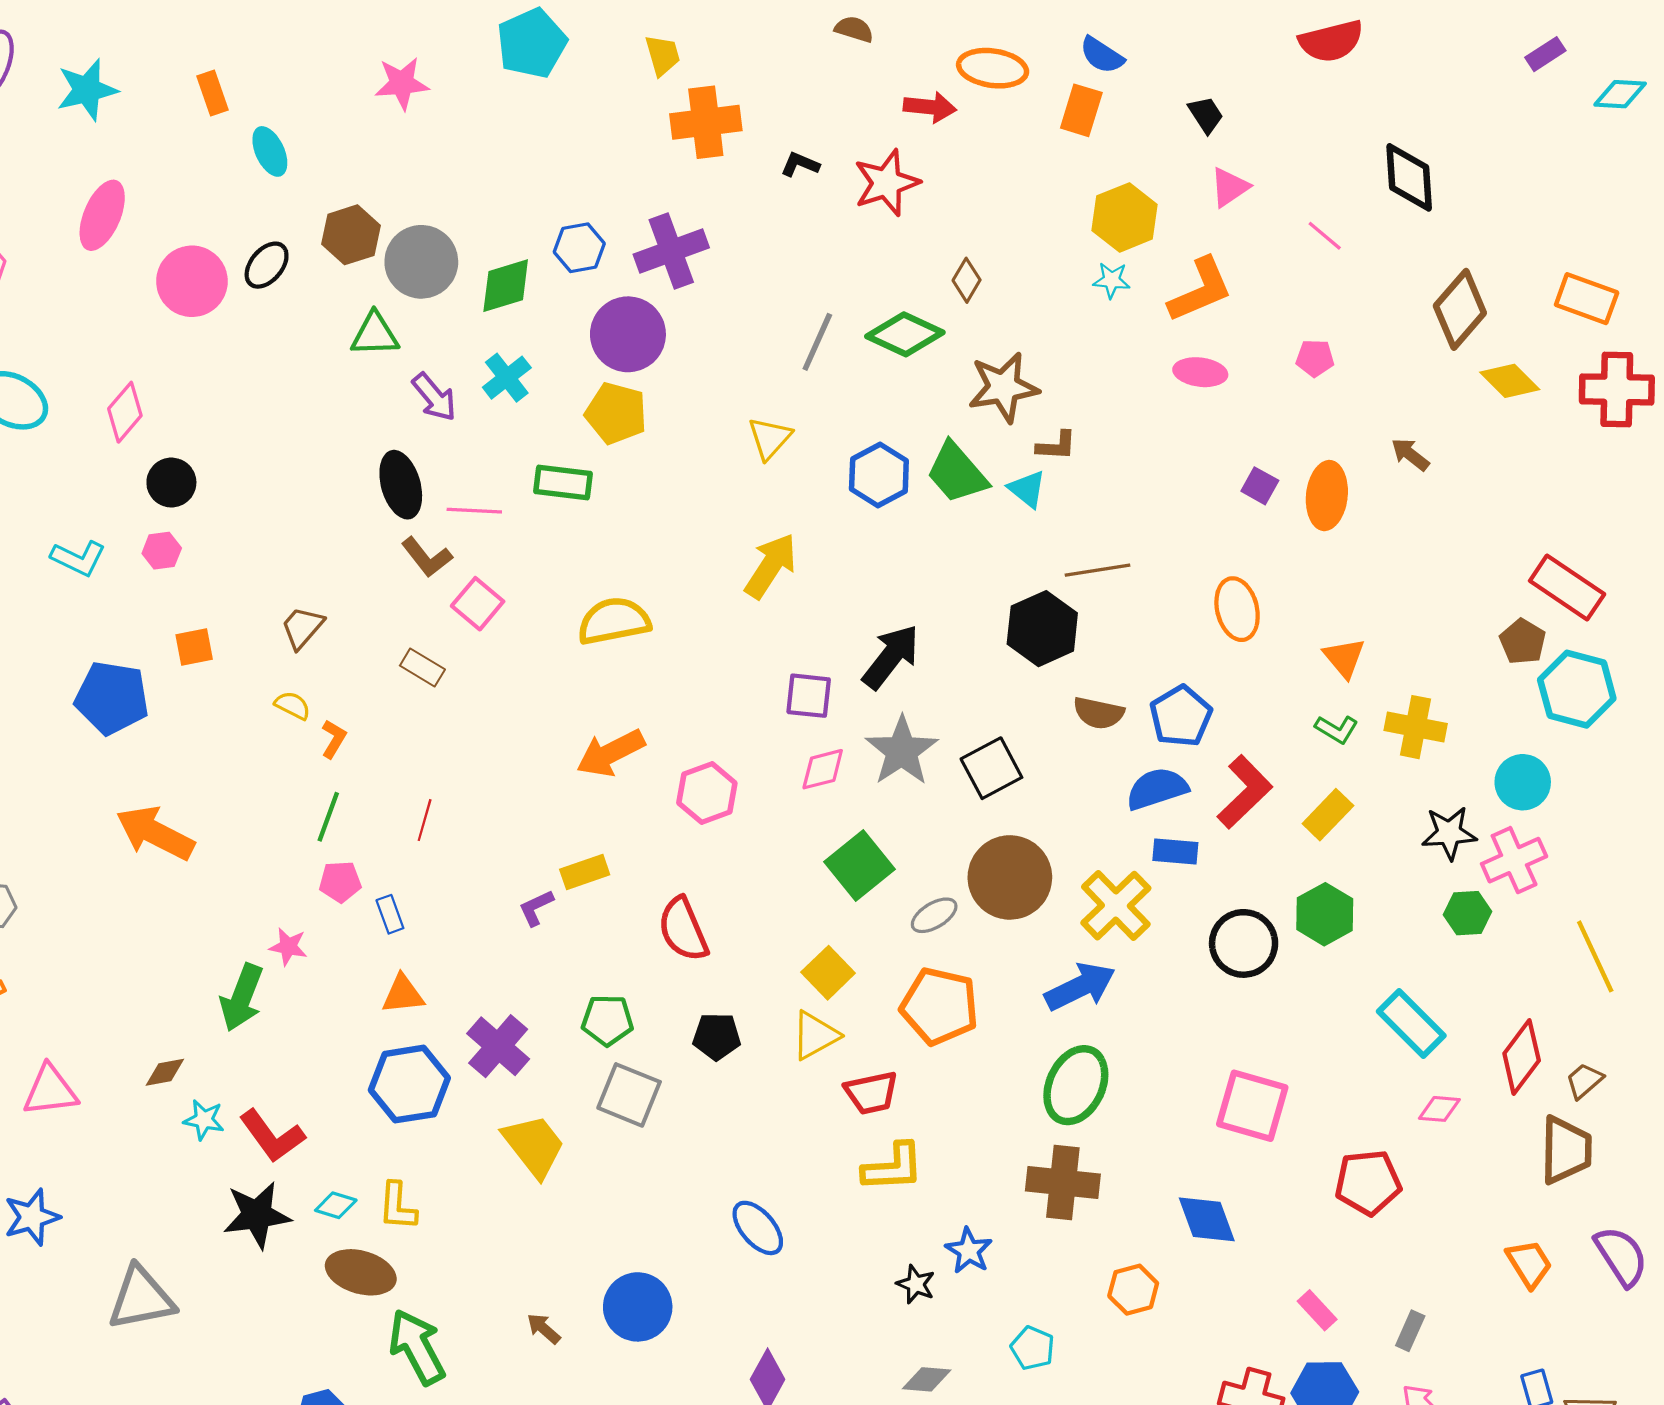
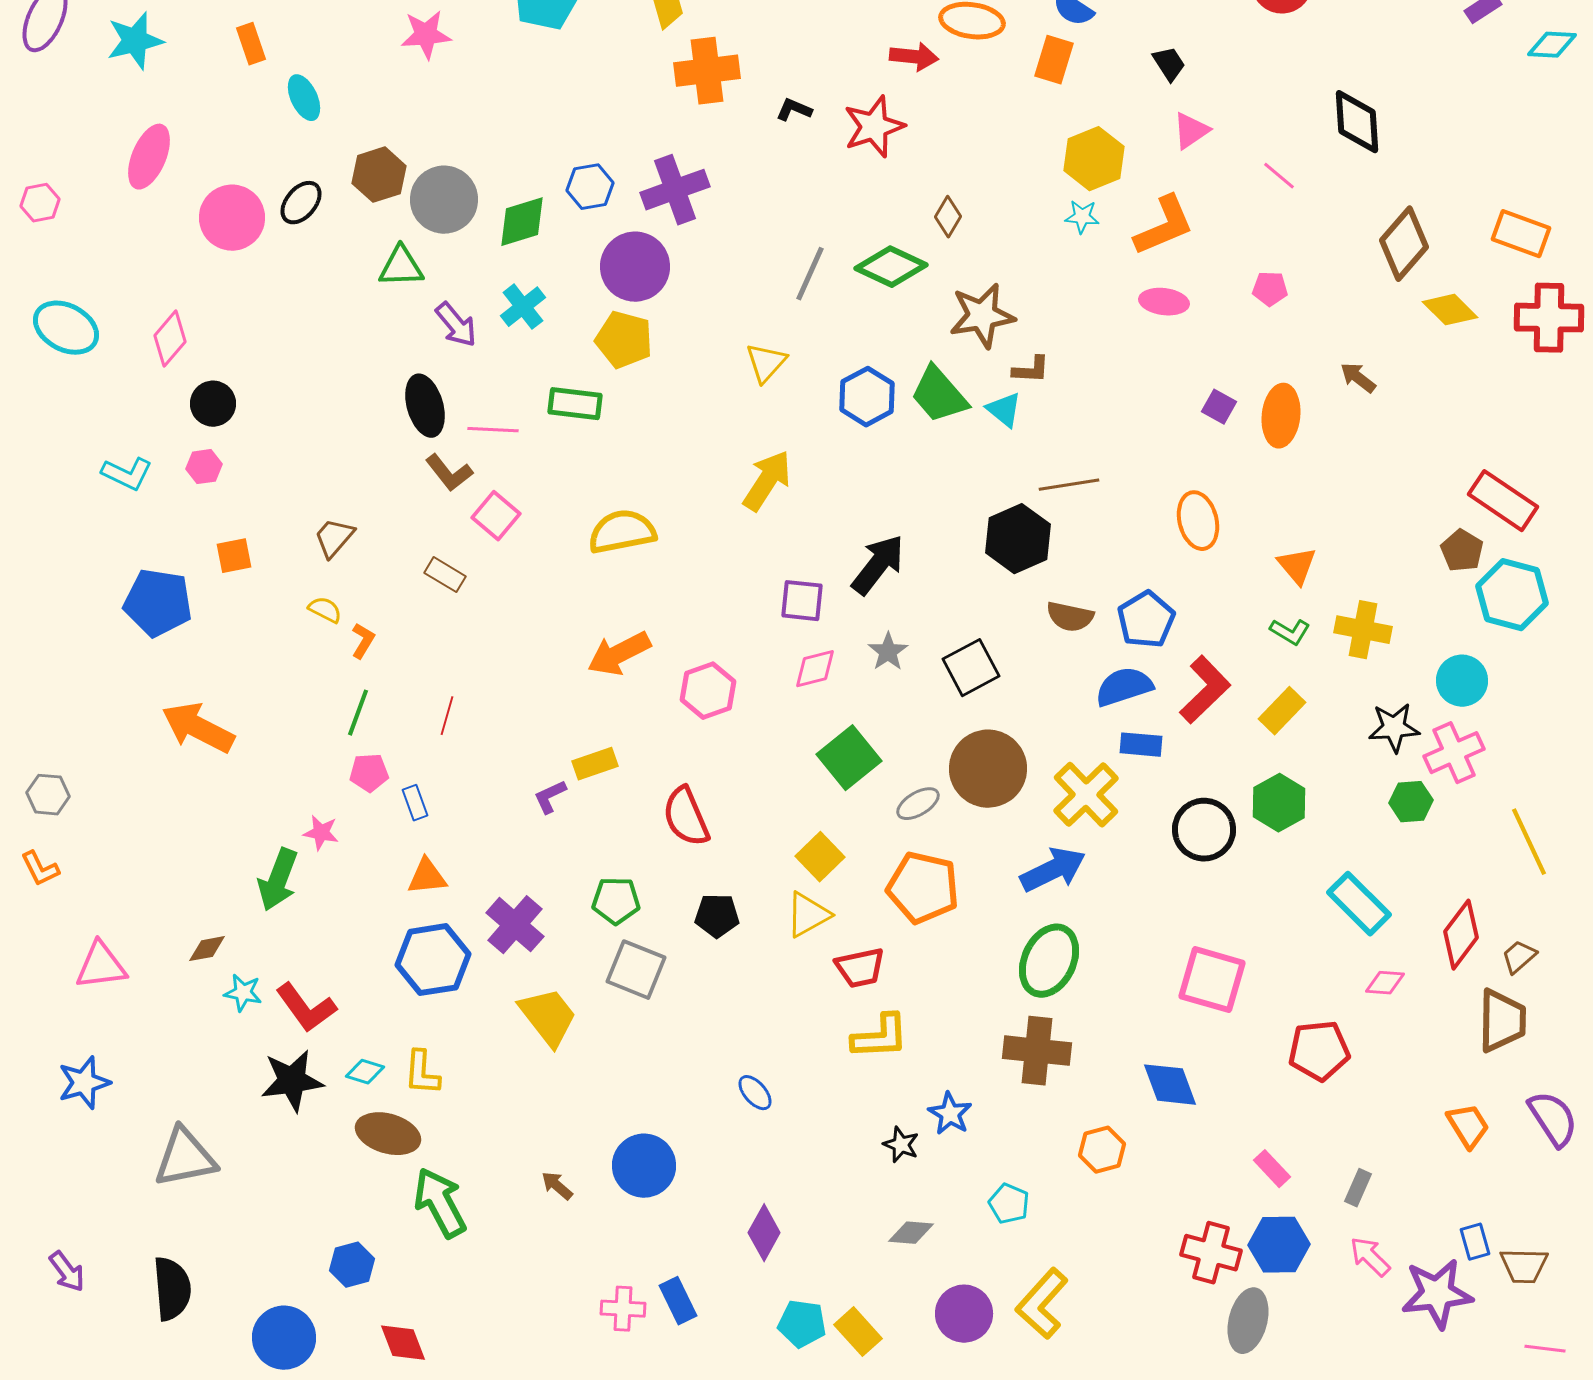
gray star: (902, 751) -> (888, 652), size x0.6
blue ellipse: (758, 1228) -> (755, 1093), size x0.7

